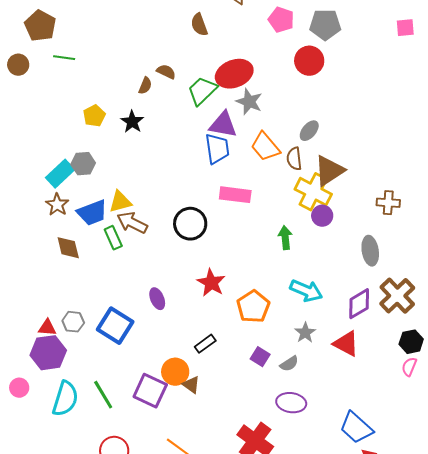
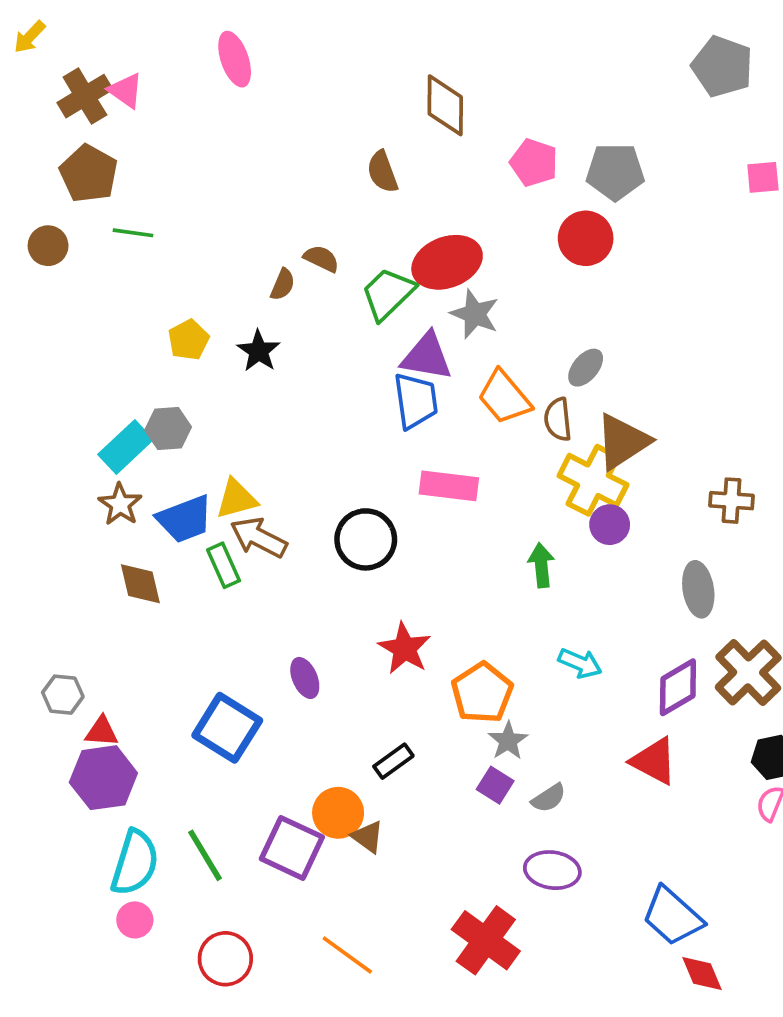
cyan arrow: (306, 291) -> (580, 663), size x0.7
gray hexagon: (73, 322) -> (63, 695), moved
gray star: (305, 333) -> (508, 741), moved
pink circle: (19, 388) -> (135, 920), moved

